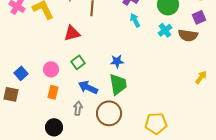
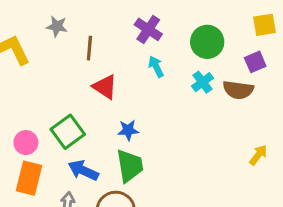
red triangle: (72, 33) -> (105, 87), moved, turned 48
green square: (78, 62) -> (68, 132), size x1.5
orange rectangle: (53, 92) -> (29, 178), size x1.5

